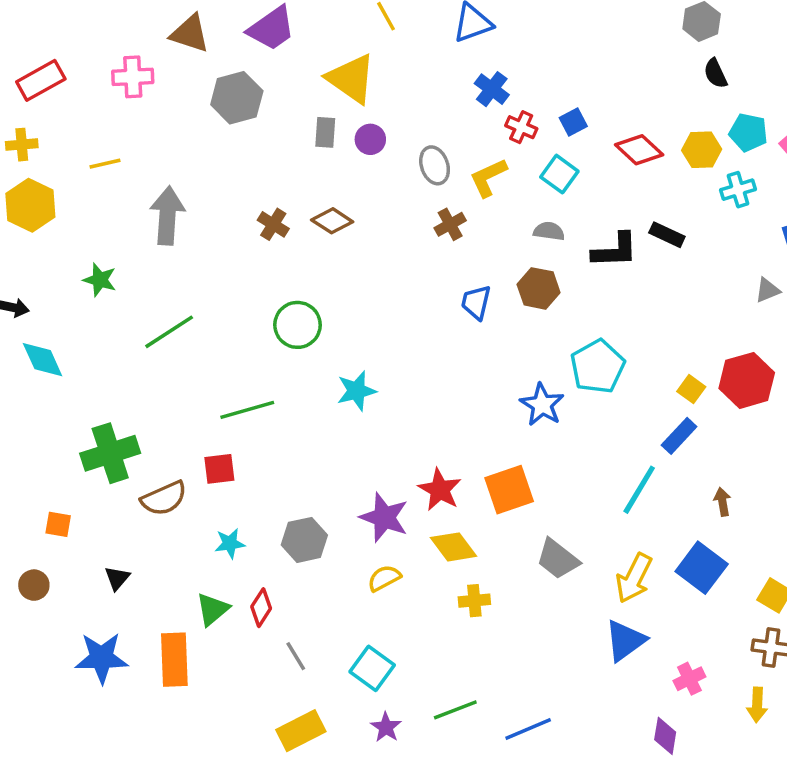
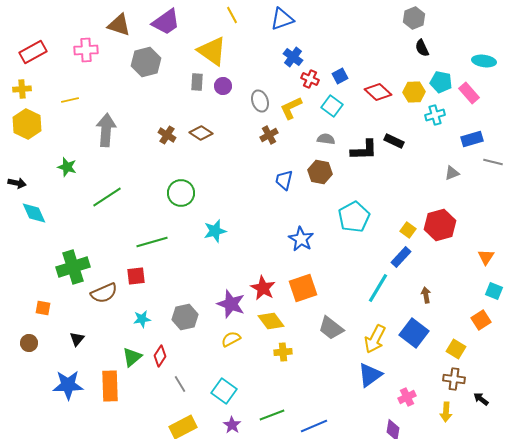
blue star: (542, 405) -> (301, 239), moved

